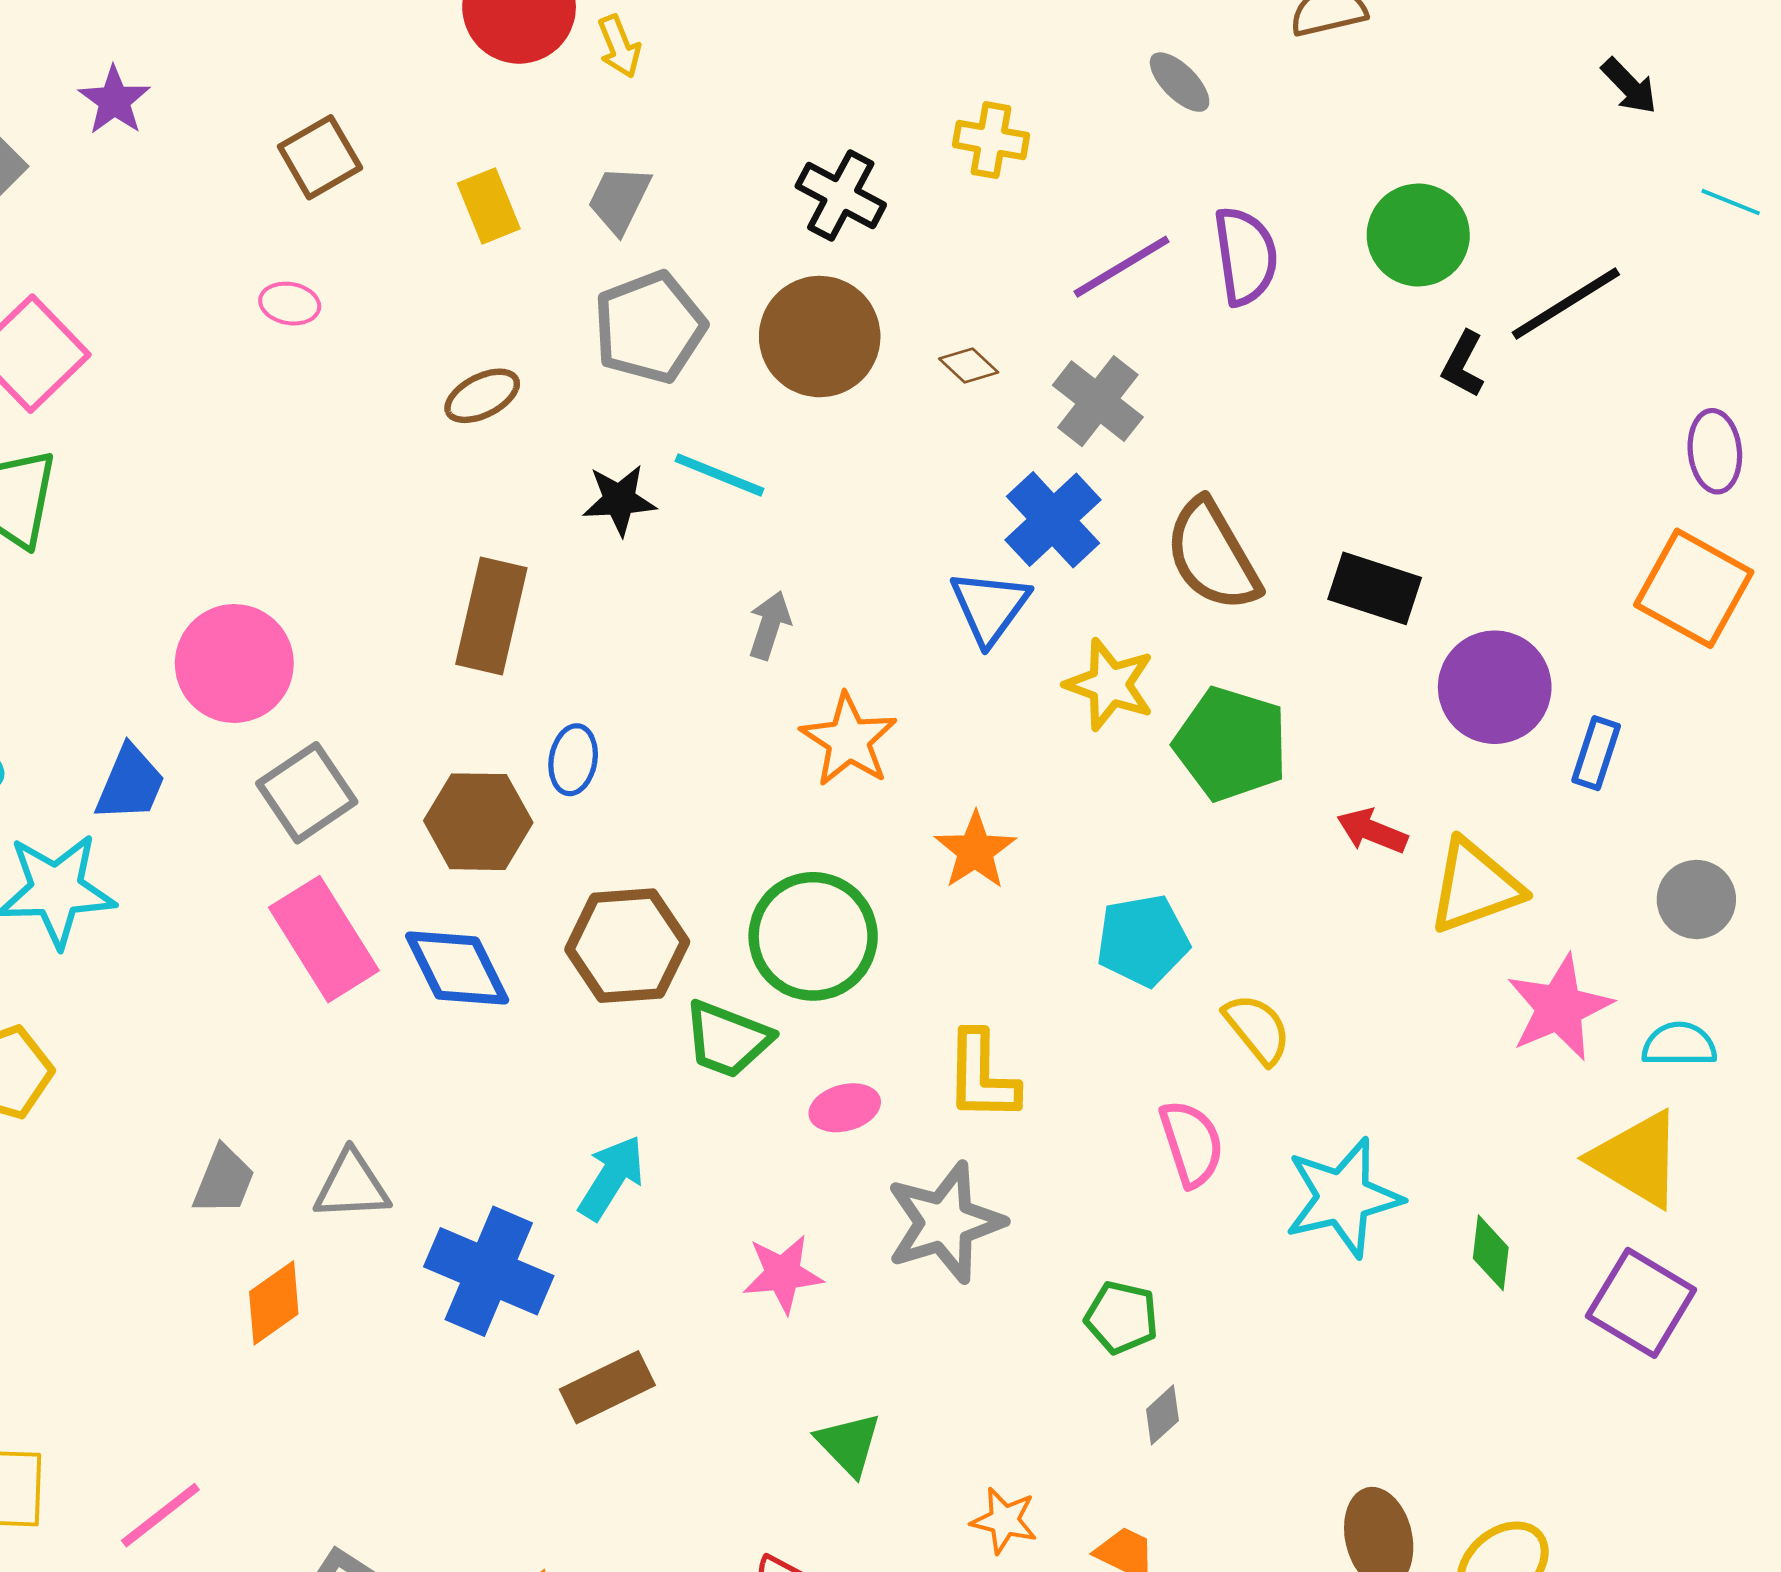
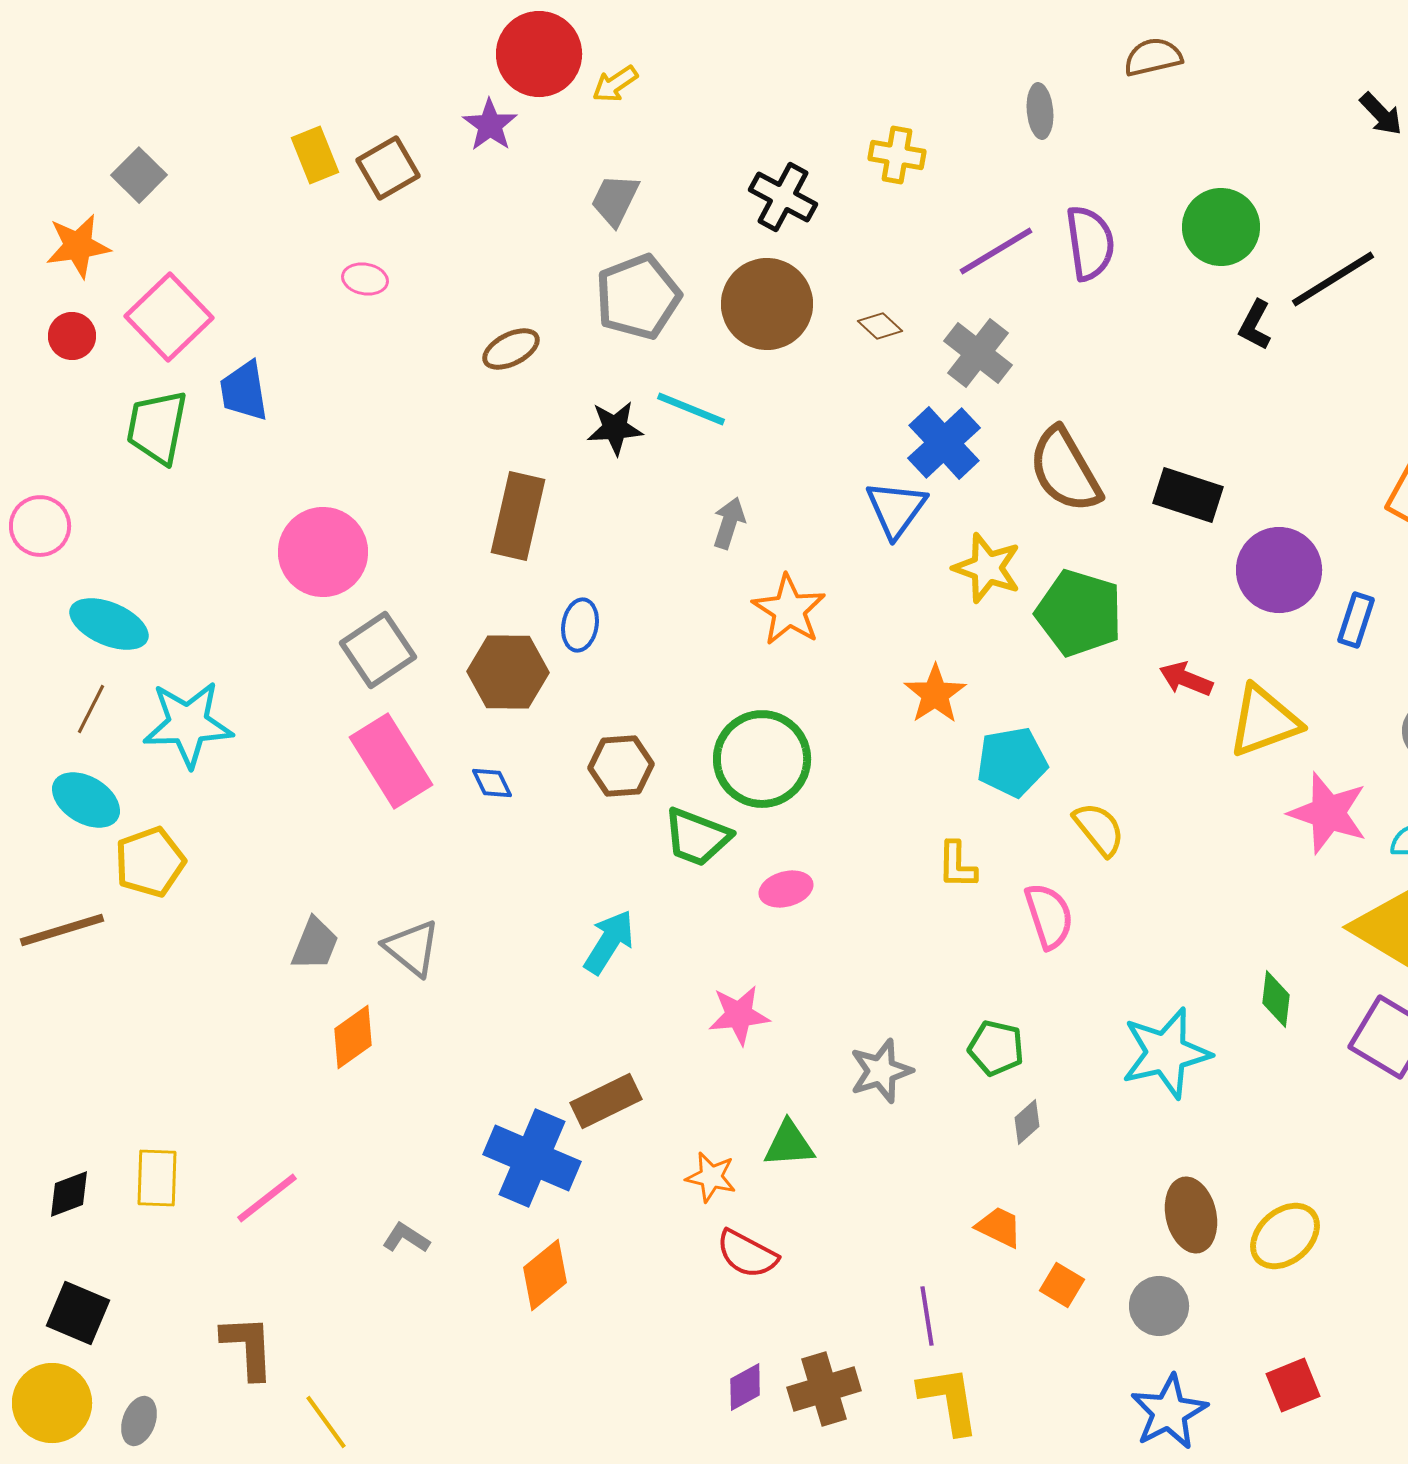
yellow arrow: (619, 46) -> (615, 84), turned 78
gray ellipse: (1180, 82) -> (1040, 111), turned 40
purple star: (114, 101) -> (490, 125), moved
yellow rectangle: (489, 206) -> (315, 155), moved
blue trapezoid: (130, 783) -> (244, 391), moved, turned 148
orange star: (975, 851) -> (935, 694), moved
brown hexagon: (627, 946) -> (621, 766), size x0.7
blue diamond: (457, 968) -> (492, 783), size x0.5
pink star: (1559, 1008) -> (1328, 813), turned -30
yellow L-shape: (982, 1076) -> (957, 865), moved, size x0.7
gray triangle: (352, 1186) -> (412, 948), turned 42
cyan star: (1343, 1197) -> (1166, 1053), moved
gray star: (945, 1222) -> (881, 1071), moved, size x0.7
blue cross: (489, 1271) -> (532, 1158), moved
green triangle: (849, 1444) -> (789, 1144), turned -50
orange star: (1004, 1520) -> (711, 1177), moved

